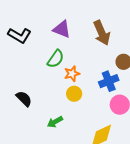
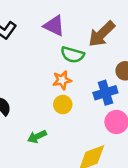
brown arrow: (102, 33) -> (102, 34), turned 65
green semicircle: (56, 59) -> (72, 55), moved, turned 66

